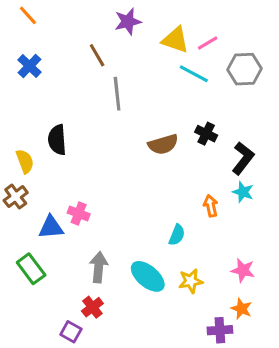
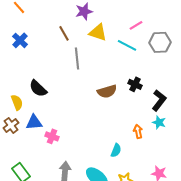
yellow triangle: (175, 40) -> (98, 32), moved
black semicircle: (57, 140) -> (38, 88), turned -42
blue triangle: (51, 227) -> (34, 122), moved

